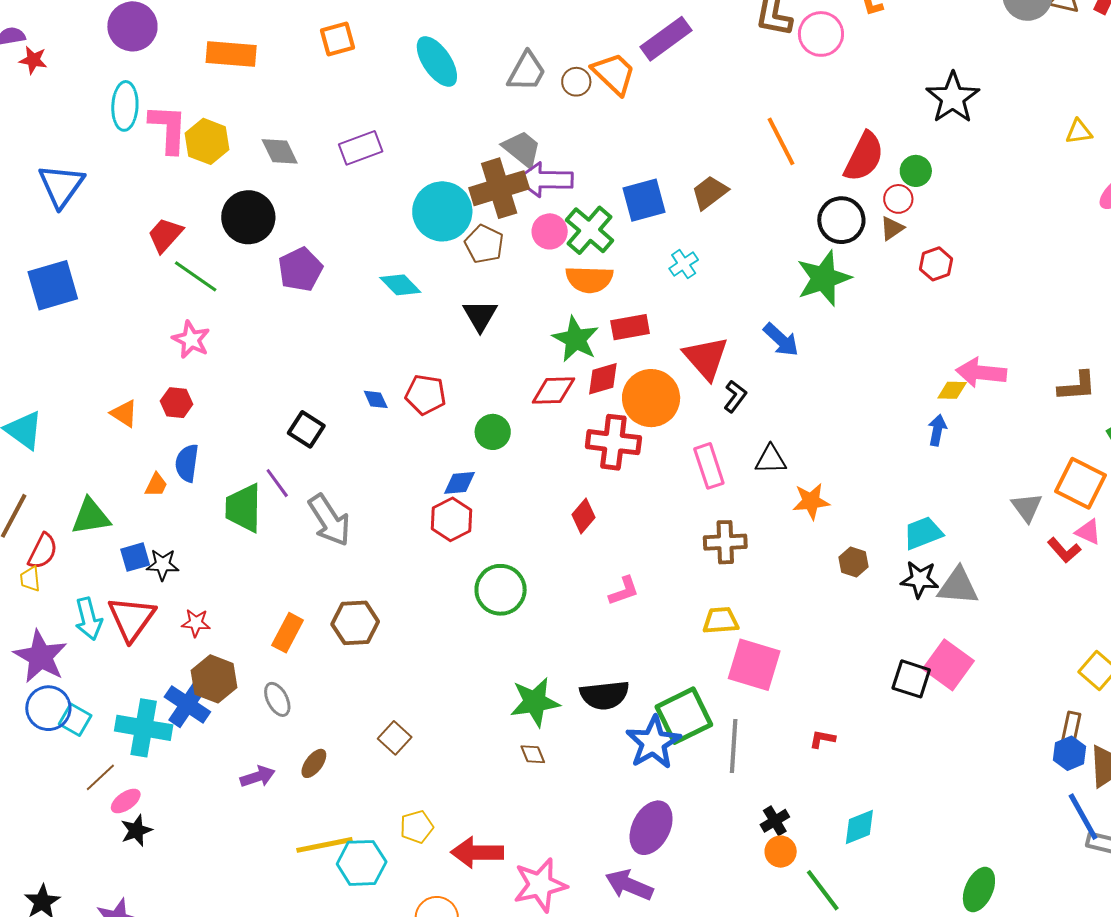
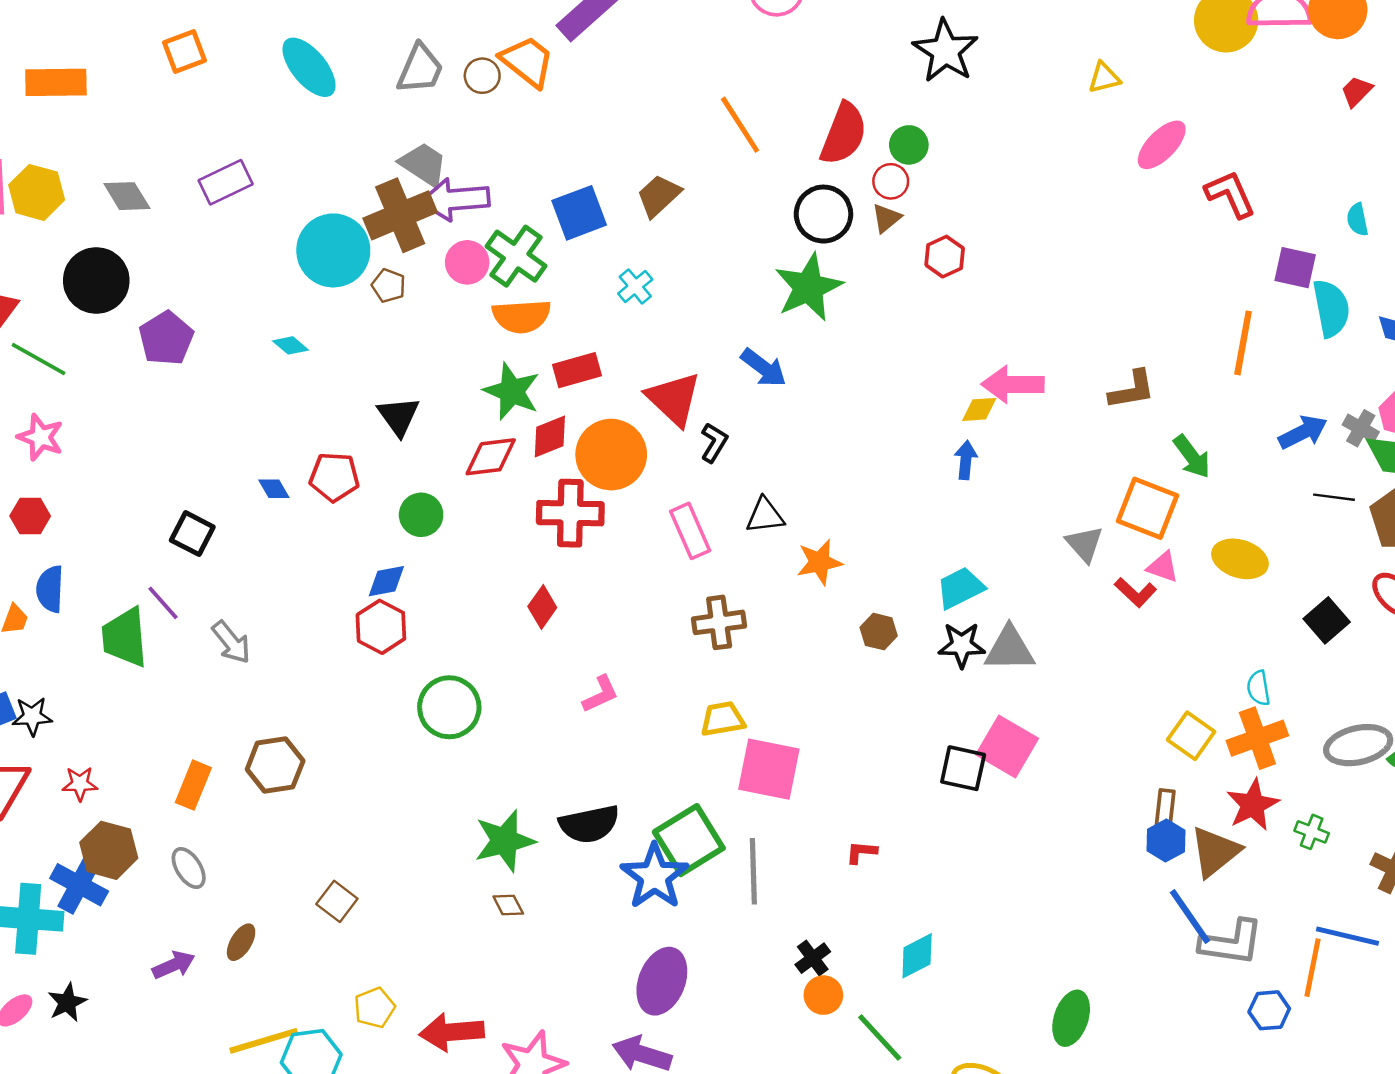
brown pentagon: (484, 244) -> (389, 286), size x0.7
cyan diamond: (400, 285) -> (291, 345), size x0.7
black triangle: (480, 315) -> (399, 416), moved
gray arrow: (329, 520) -> (231, 642), size x0.7
black star: (136, 830) -> (67, 1002), moved

